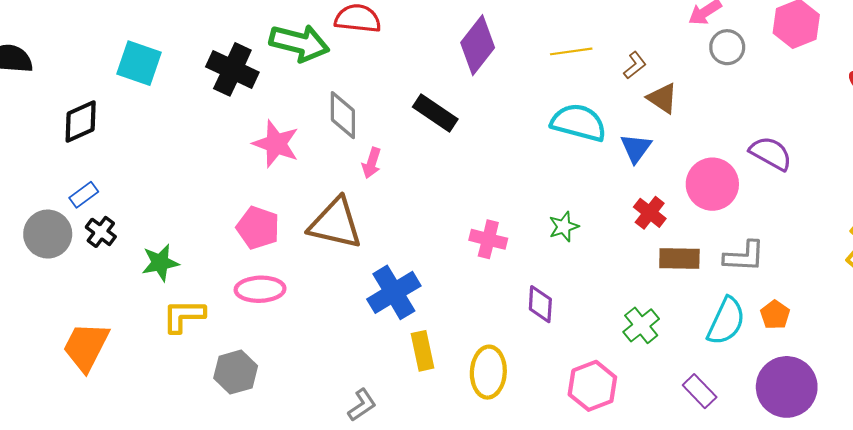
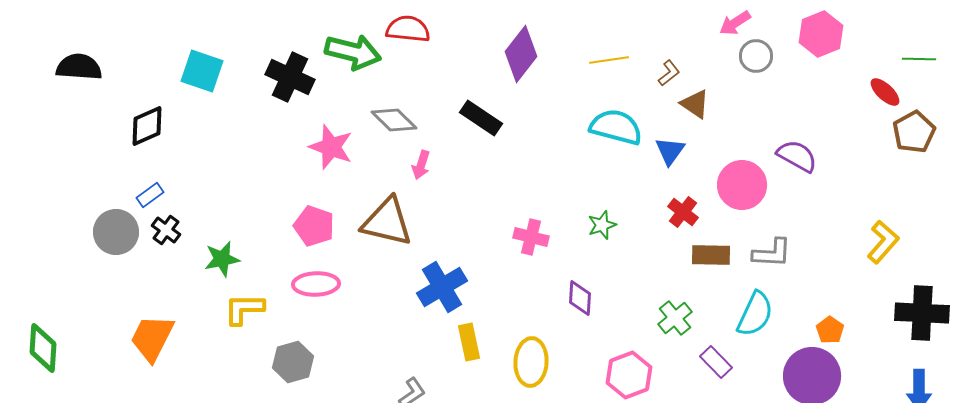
gray diamond: (343, 115) -> (394, 120), turned -45
orange pentagon: (775, 315) -> (830, 330), moved
purple rectangle: (700, 391) -> (716, 362), moved

